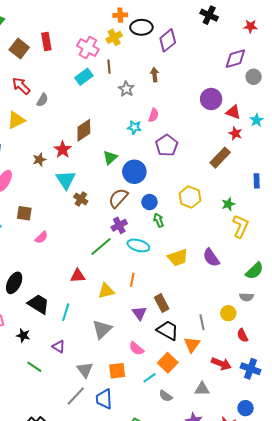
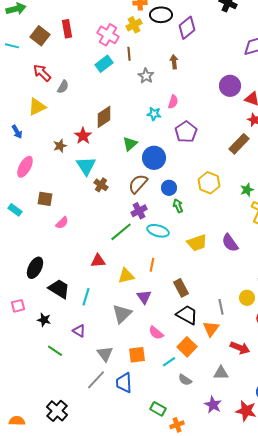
purple triangle: (139, 313) -> (144, 297), moved

